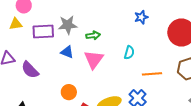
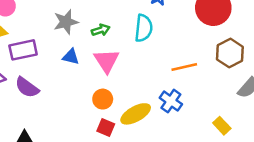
purple rectangle: (43, 32) -> (23, 50), moved
cyan semicircle: (129, 53) -> (144, 28), moved, size x1.5
orange circle: (69, 92) -> (103, 99), moved

